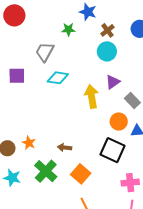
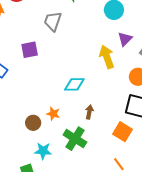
cyan diamond: (58, 78) -> (74, 84), moved
brown arrow: (65, 148) -> (89, 112), turned 104
orange square: (81, 174) -> (123, 132), moved

